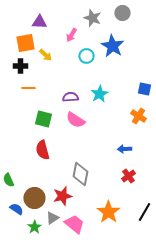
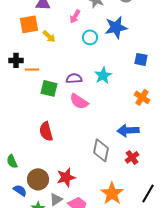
blue star: (112, 46) -> (116, 27), turned 30
black cross: (20, 66) -> (16, 60), moved
blue square: (144, 89) -> (141, 59), moved
green square: (43, 119) -> (49, 88), moved
blue arrow: (124, 149) -> (128, 130), size x1.5
gray diamond: (80, 174) -> (101, 150), moved

